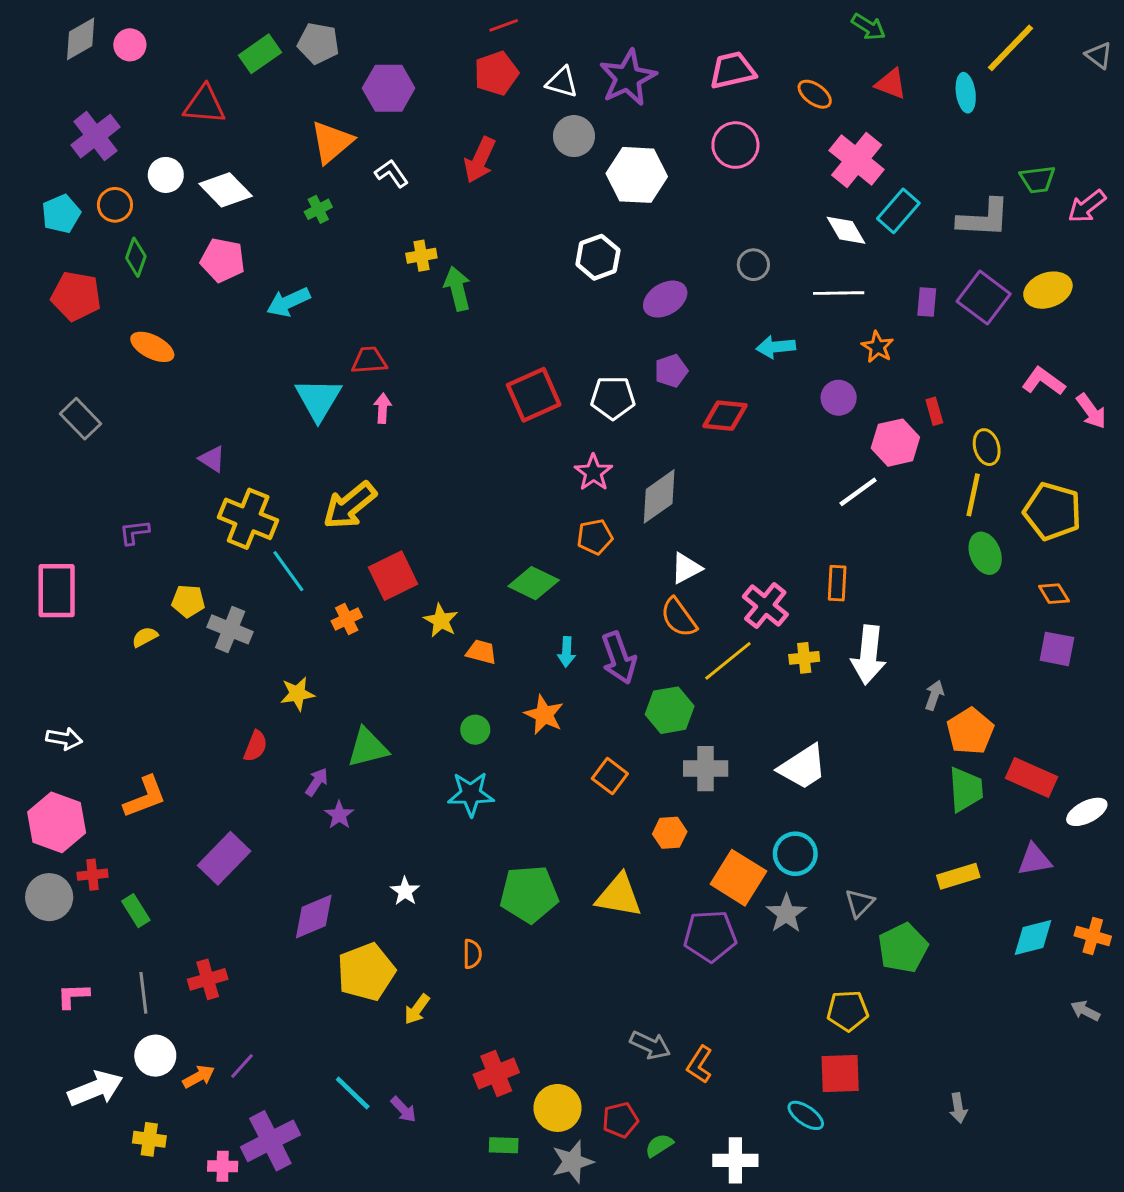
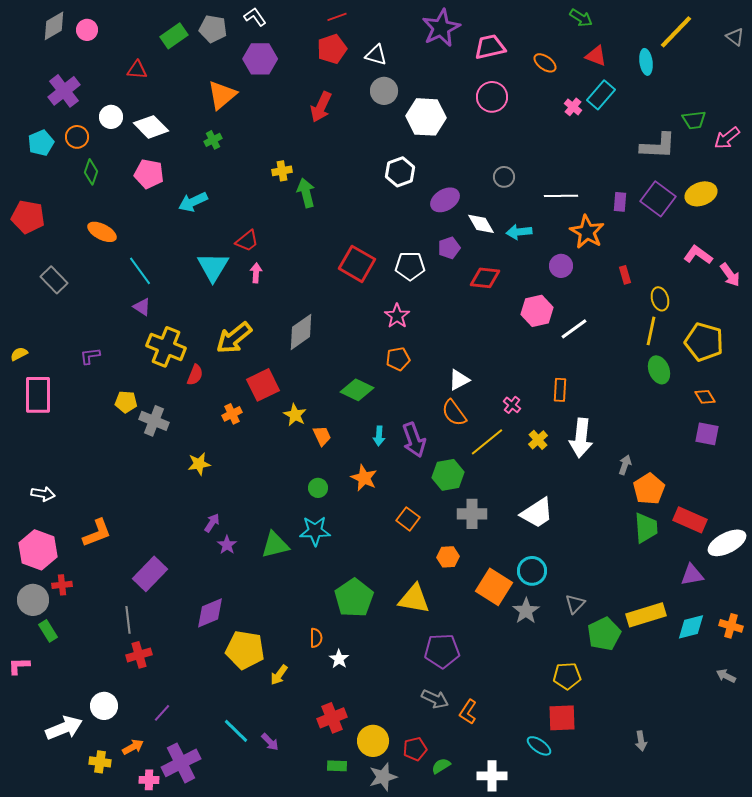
purple star: (628, 78) -> (441, 28), moved
red triangle: (205, 105) -> (137, 70), size x0.7
pink cross: (857, 160) -> (573, 107), size x0.5
white L-shape: (392, 173) -> (255, 17), moved
cyan rectangle: (898, 211) -> (601, 95), moved
white diamond: (846, 230) -> (481, 224), moved
red pentagon: (76, 296) -> (28, 217), moved
orange star: (877, 347) -> (587, 232), size x1.6
red trapezoid: (369, 360) -> (247, 241), turned 145
red square: (534, 395) -> (357, 264), turned -36
pink hexagon: (895, 443) -> (537, 311), moved
gray diamond: (659, 496) -> (301, 332), moved
cyan line: (288, 571) -> (140, 271), moved
pink cross: (765, 606) -> (512, 405), size x0.6
yellow semicircle: (145, 637) -> (19, 354), moved
orange trapezoid: (481, 652) -> (322, 436), turned 50
yellow cross: (804, 658) -> (538, 440), turned -36
red semicircle: (255, 746) -> (195, 375), moved
green triangle: (368, 748) -> (275, 545), moved
white ellipse: (1087, 812) -> (727, 543), size x1.4
yellow rectangle: (958, 876) -> (646, 615), moved, size x1.4
white star: (405, 891) -> (339, 659), moved
green pentagon: (529, 894) -> (354, 598), turned -30
green rectangle: (136, 911) -> (48, 631), moved
purple pentagon: (710, 936) -> (442, 651), moved
yellow pentagon: (366, 972) -> (245, 650), turned 30
gray line: (143, 993) -> (128, 620), moved
pink L-shape: (73, 996) -> (19, 666), moved
orange arrow: (199, 1077) -> (133, 747), moved

